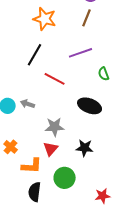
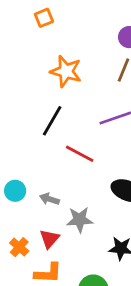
gray arrow: (28, 104) -> (49, 199), moved
red triangle: (51, 149) -> (49, 239), moved

